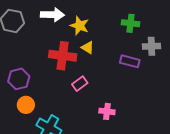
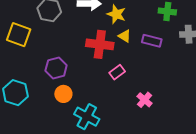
purple rectangle: (130, 61) -> (152, 41), moved
pink cross: (107, 111) -> (145, 100), turned 35

